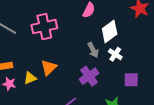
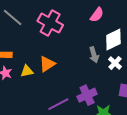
pink cross: (44, 27) -> (50, 23), turned 30
purple cross: (89, 76) -> (87, 95), moved

